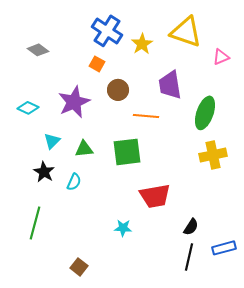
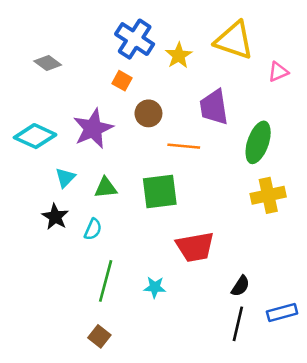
cyan diamond: (28, 108) -> (35, 136), size x1.5
green line: (35, 223) -> (106, 281), moved

